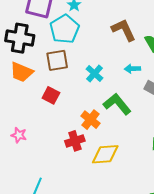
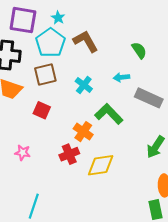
brown L-shape: (124, 30) -> (86, 41), moved
pink star: (19, 135) -> (23, 153), moved

